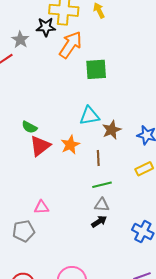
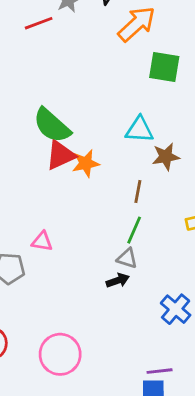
green semicircle: (29, 127) -> (52, 125), size x1.8
orange star: (70, 145) -> (86, 163), moved
green line: (102, 185) -> (134, 230), turned -66

